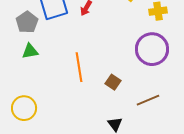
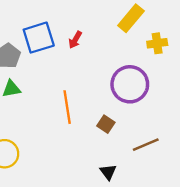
purple circle: (152, 49) -> (130, 84), moved

